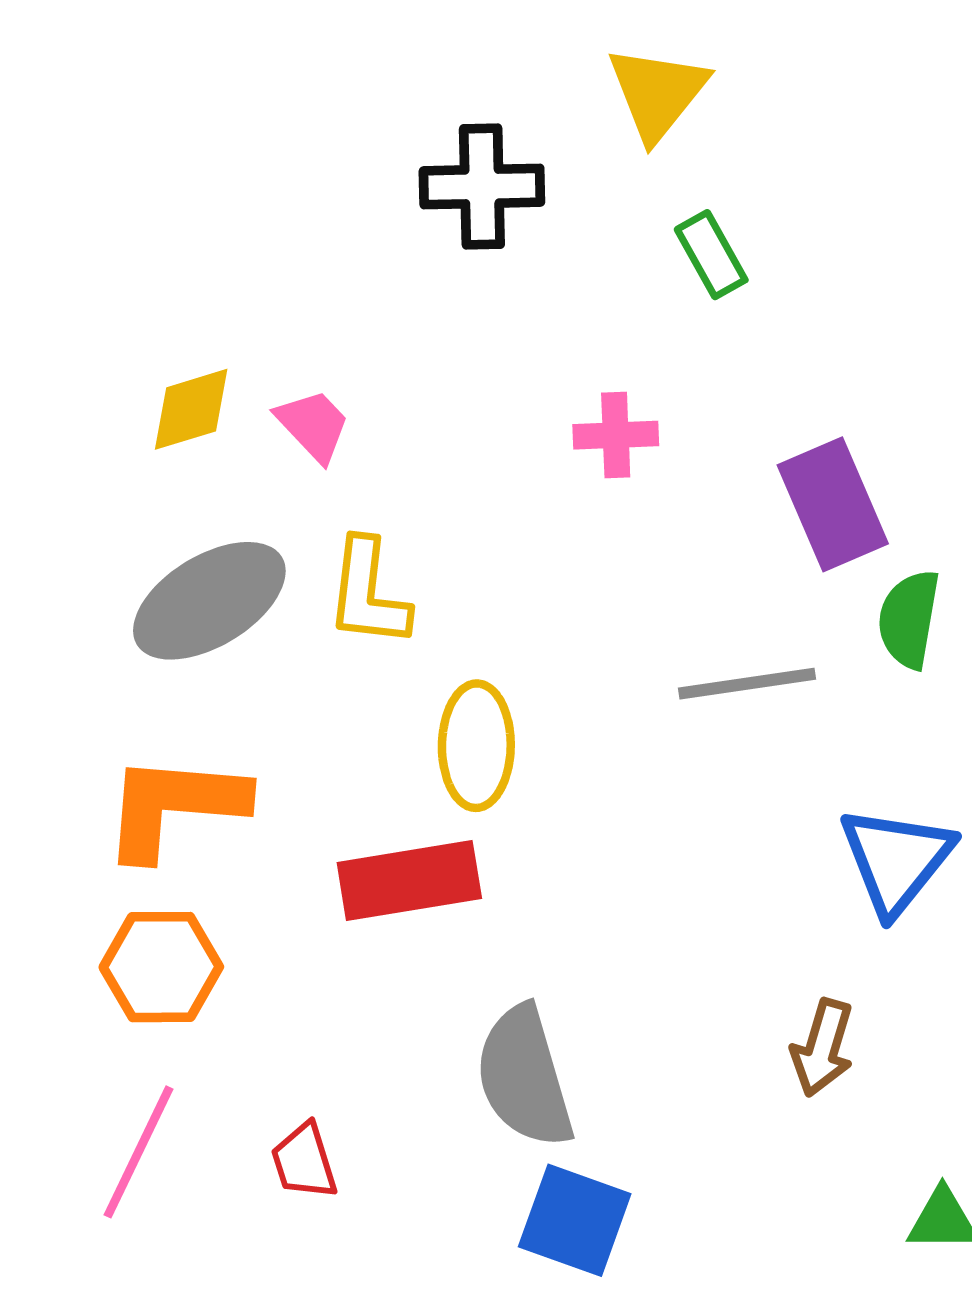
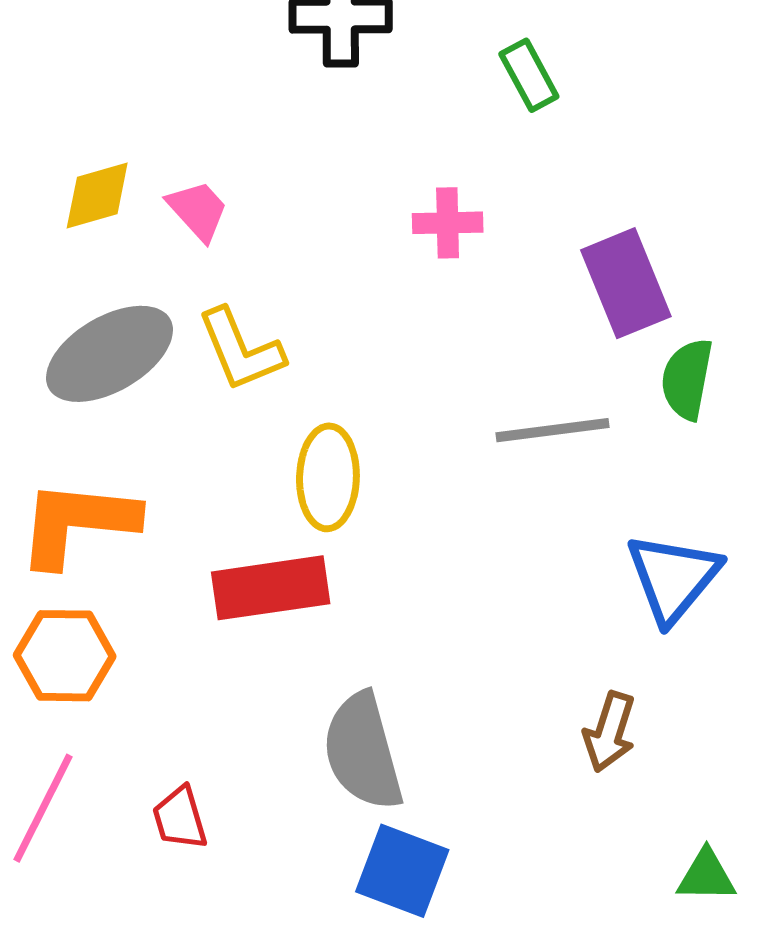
yellow L-shape: (368, 593) -> (241, 350), turned -30

